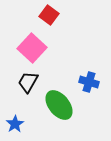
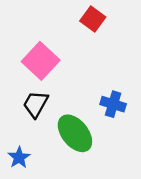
red square: (49, 15) -> (93, 19), moved

